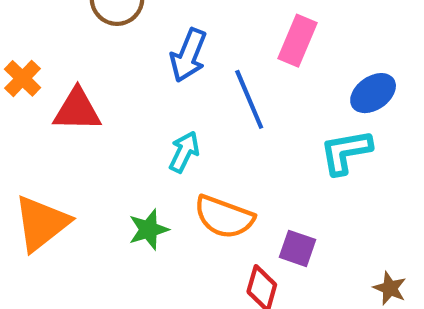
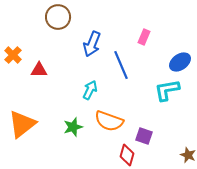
pink rectangle: (297, 41) -> (144, 37), size x0.7
red triangle: (77, 110) -> (39, 70), size x0.7

